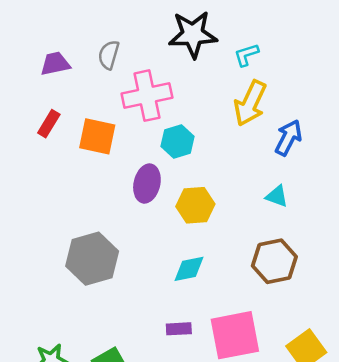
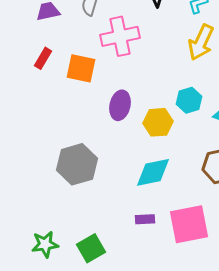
cyan hexagon: (178, 141) -> (189, 100), moved
cyan diamond: (189, 269) -> (153, 172), size x1.4

